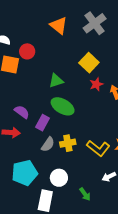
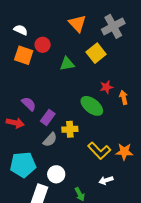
yellow square: (89, 63) -> (96, 53), moved
green triangle: (56, 81) -> (67, 64), moved
green ellipse: (63, 106) -> (92, 106), moved
yellow cross: (68, 143) -> (70, 129), moved

